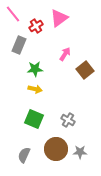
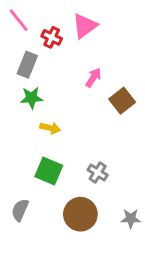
red cross: (36, 26) -> (52, 37), turned -32
green star: (35, 69) -> (32, 98), moved
gray star: (80, 152) -> (131, 219), moved
gray semicircle: (24, 155) -> (20, 210), moved

